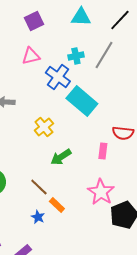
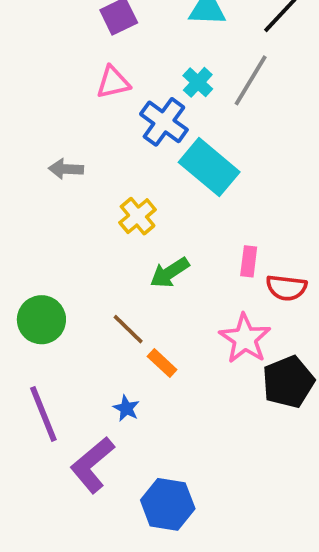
cyan cross: (76, 56) -> (198, 82), turned -35
red semicircle: (123, 133) -> (286, 288), moved
blue star: (38, 217) -> (126, 408), moved

